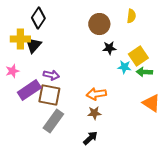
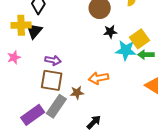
cyan star: (124, 67) -> (126, 50), size x1.5
purple rectangle: (29, 90) -> (33, 115), moved
brown star: (94, 113) -> (77, 93), moved

